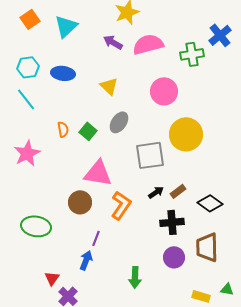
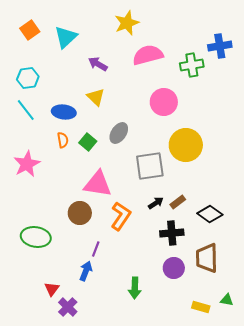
blue cross: (220, 35) -> (220, 46), turned 30
purple arrow: (113, 42) -> (98, 64), moved
blue ellipse: (63, 73) -> (64, 112), moved
yellow triangle: (109, 86) -> (96, 97), moved

